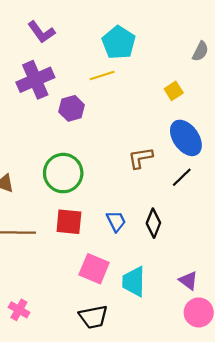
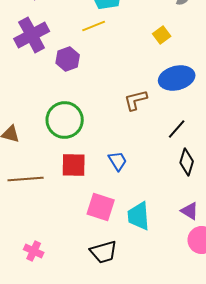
blue ellipse: (186, 138) -> (177, 78), turned -64
black line: (182, 177) -> (177, 129), moved
black diamond: (153, 223) -> (187, 162), moved

